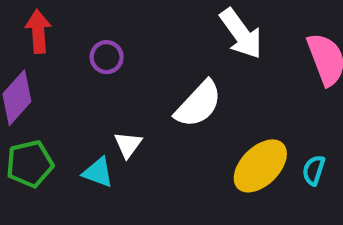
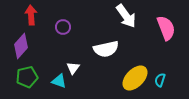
white semicircle: (198, 104) -> (106, 49), turned 35

